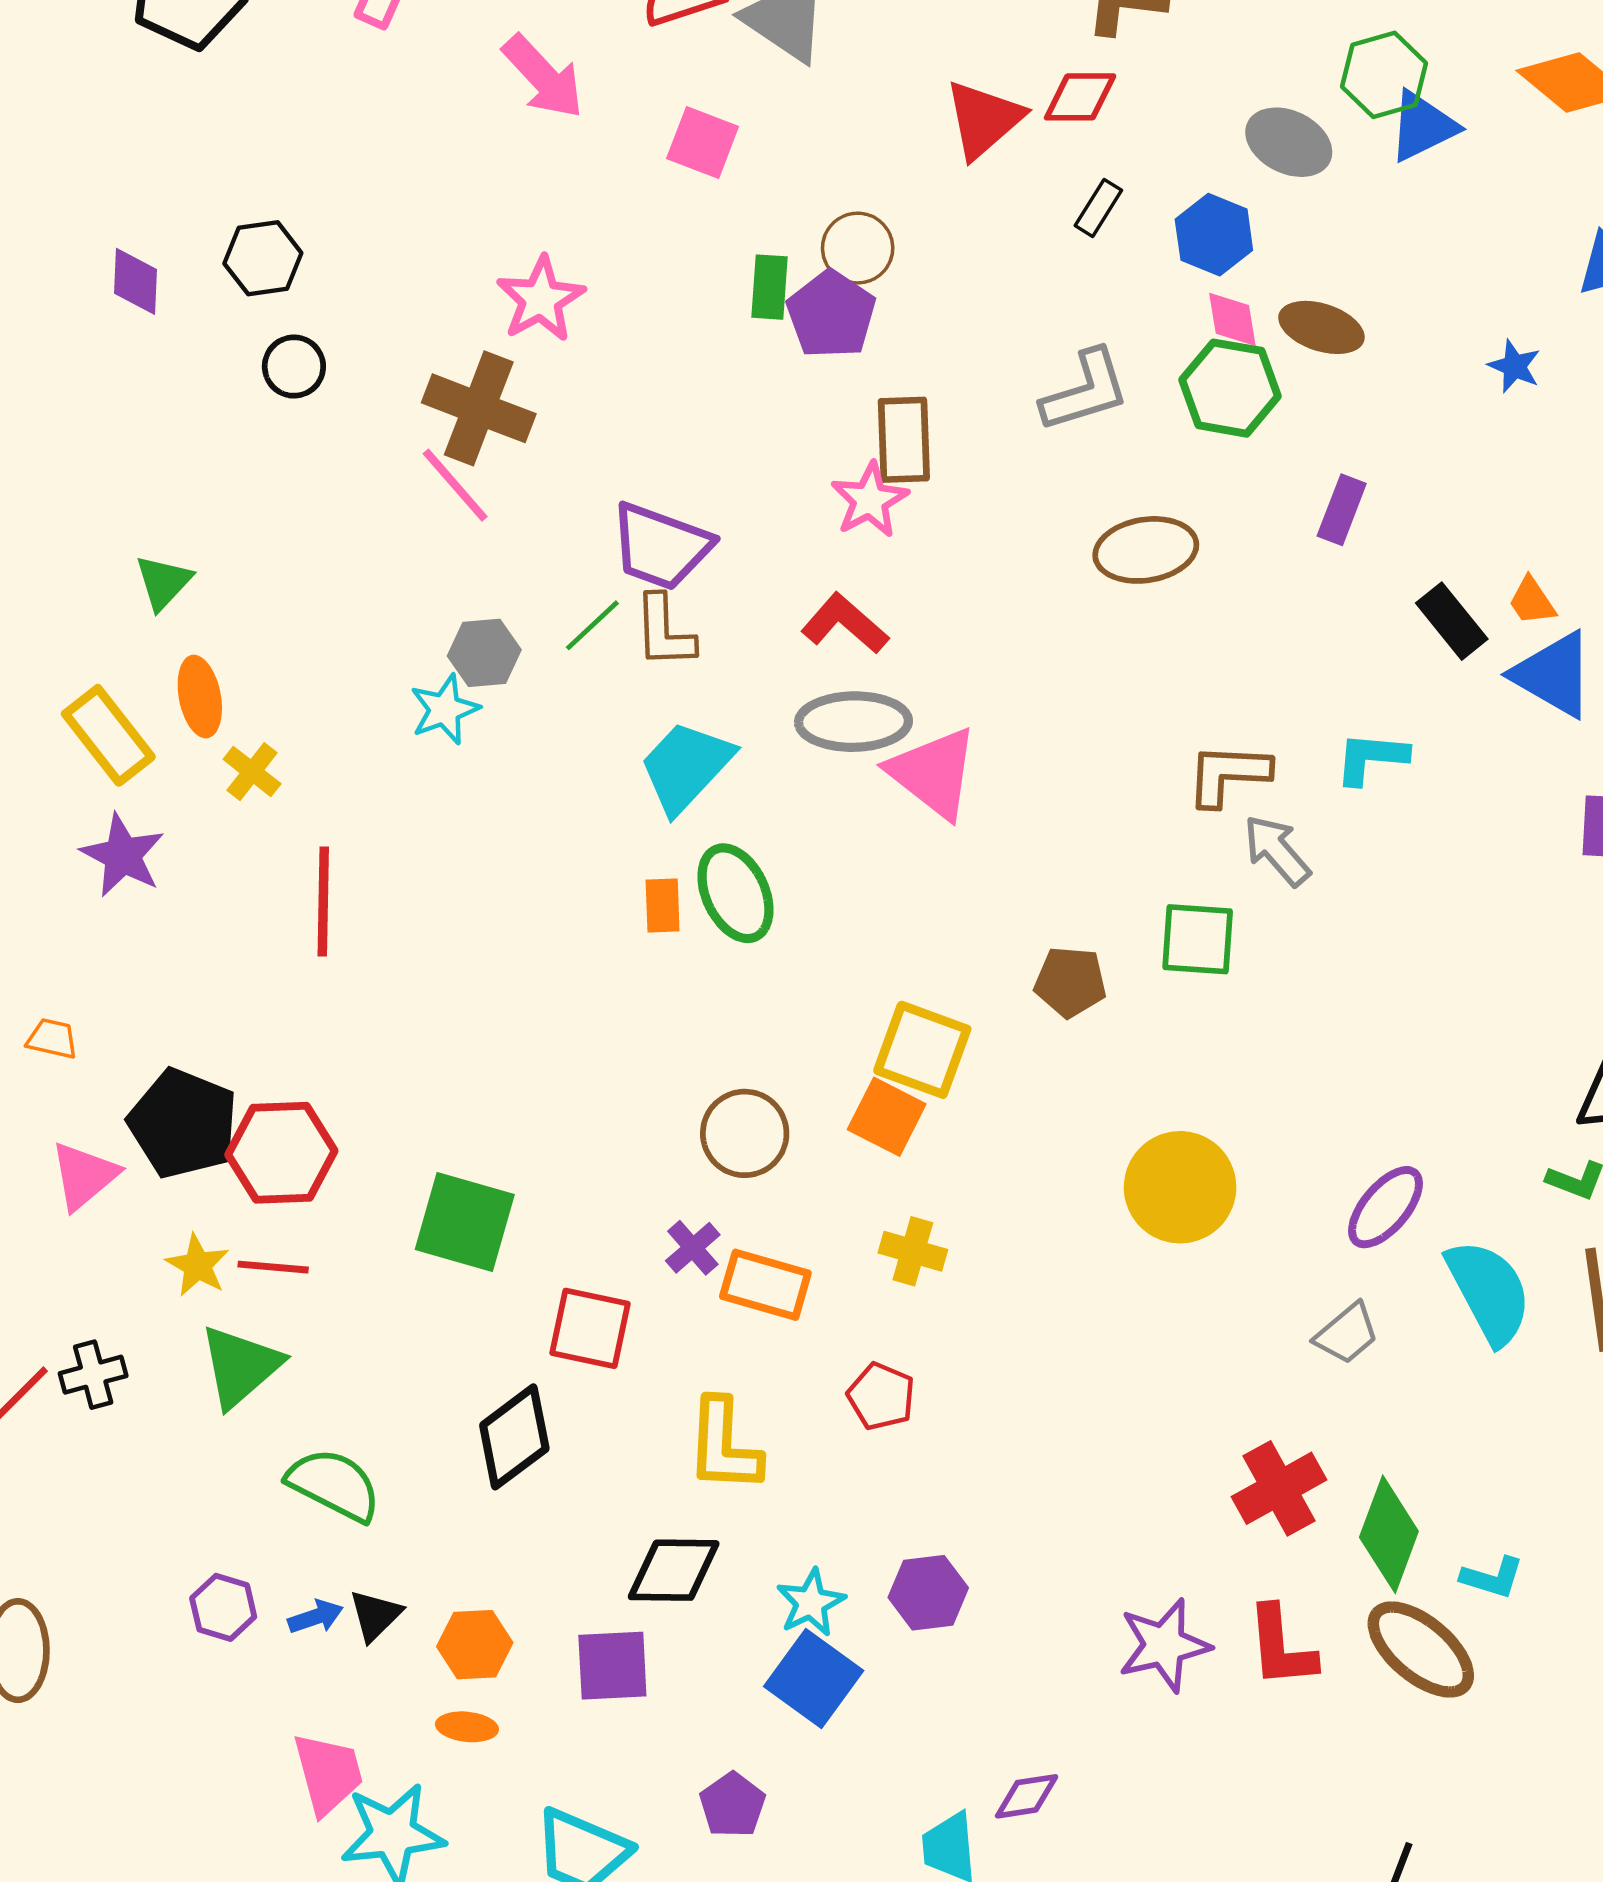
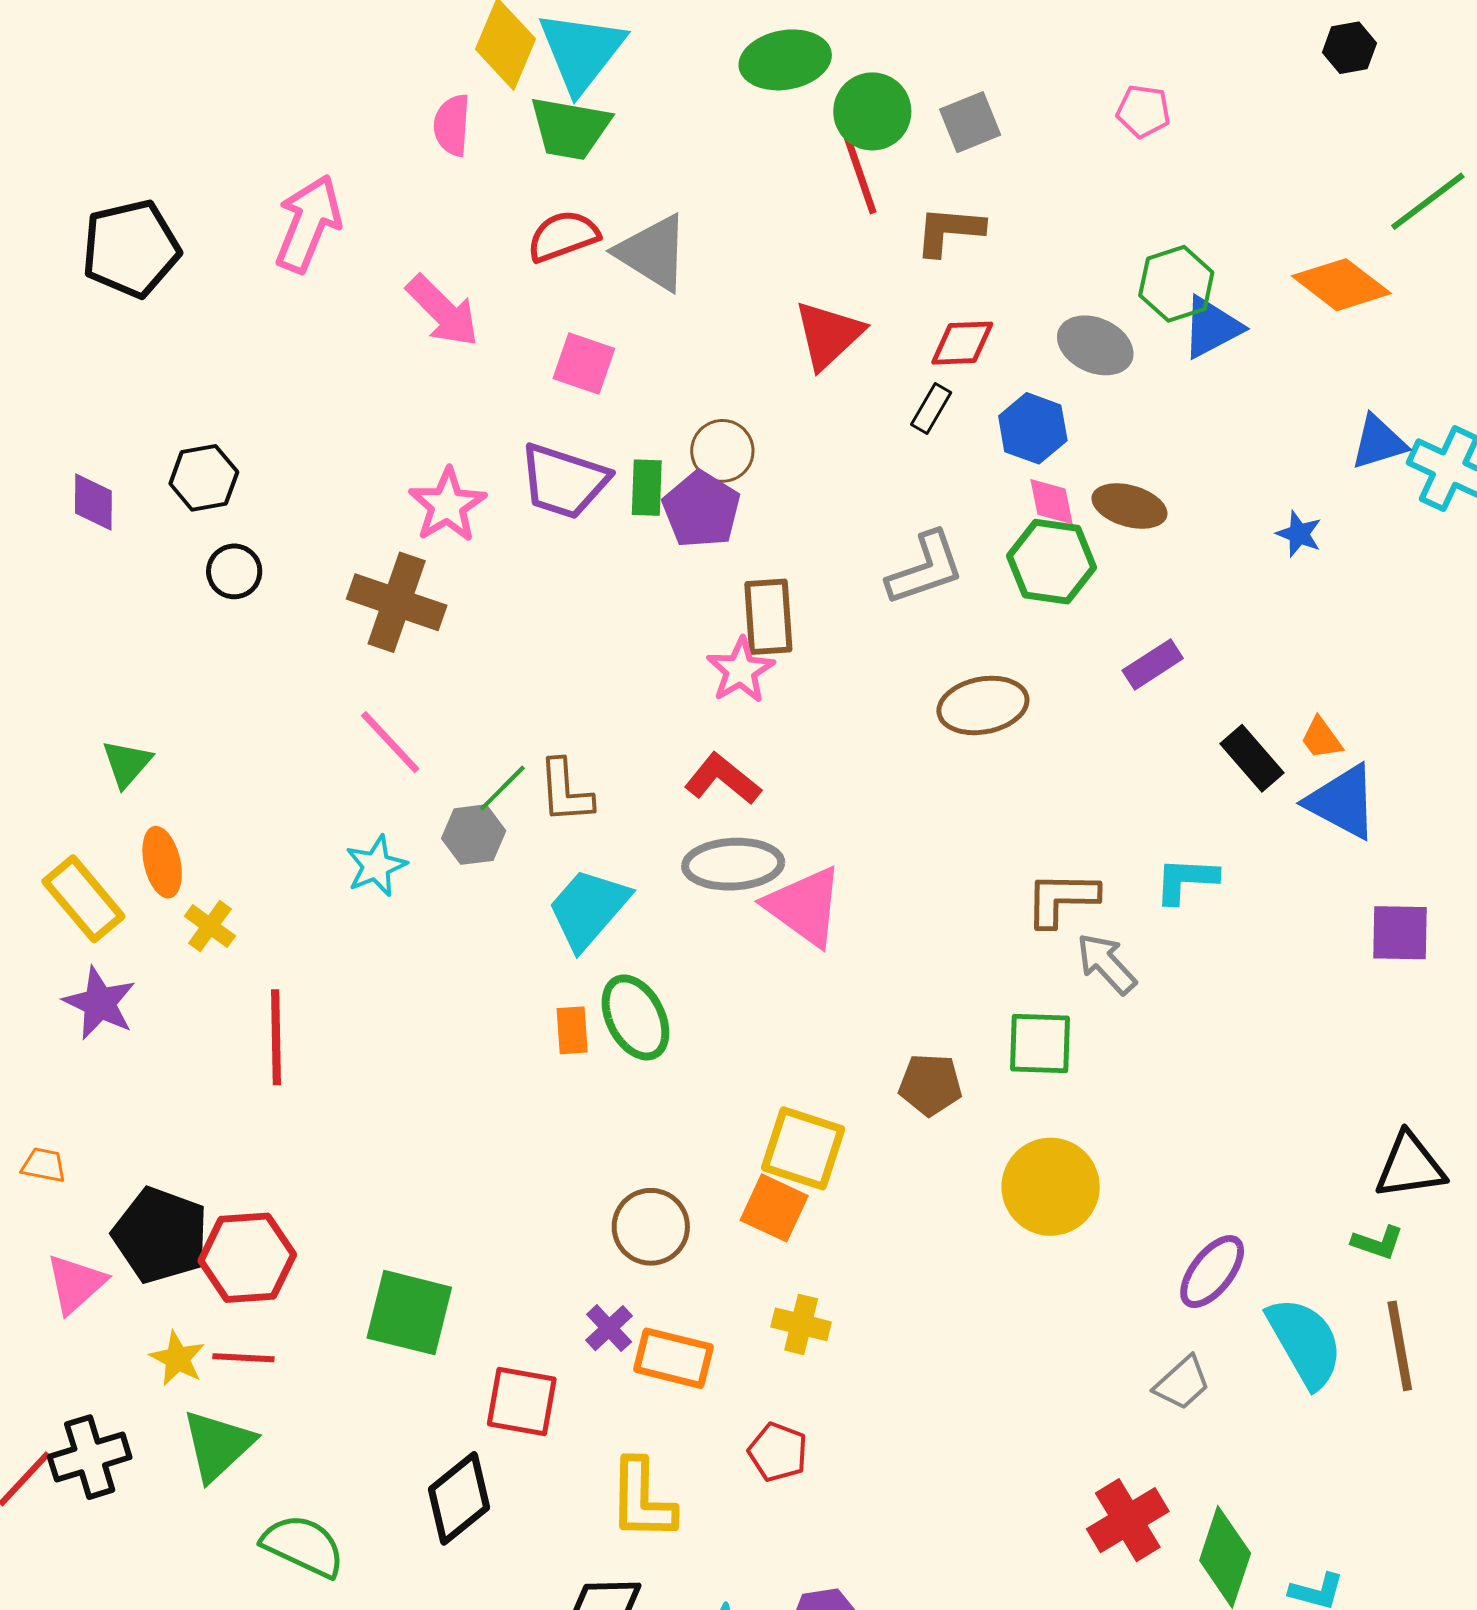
red diamond: (1080, 97) -> (962, 343), moved
pink line: (455, 485) -> (390, 742), moved
purple rectangle: (1342, 510) -> (1153, 664), turned 38
purple trapezoid: (661, 546) -> (564, 481), moved
gray hexagon: (484, 653) -> (474, 835), moved
yellow circle: (1180, 1187) -> (1051, 1187), moved
black cross: (93, 1375) -> (90, 1457), size x1.4

